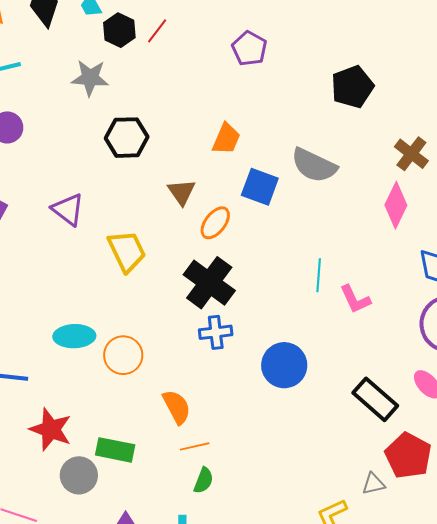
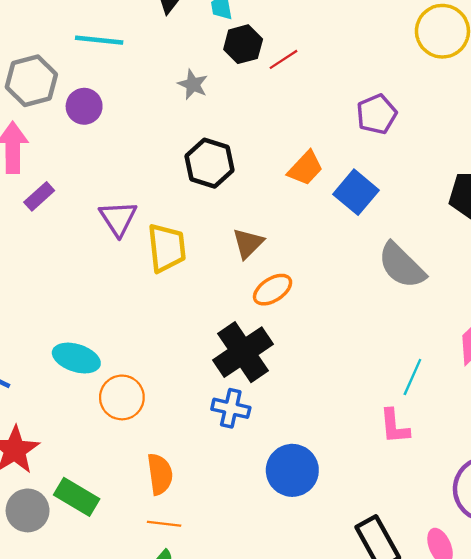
gray star: (90, 78) -> (193, 84), size x0.7
orange trapezoid: (226, 139) -> (305, 168), moved
blue square: (260, 187) -> (356, 192), moved
yellow trapezoid: (127, 251) -> (167, 248), moved
cyan line: (319, 275) -> (412, 377), moved

